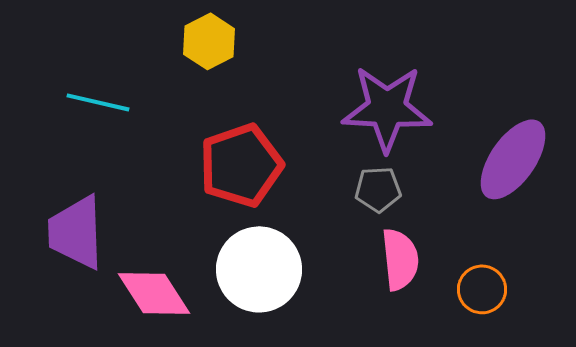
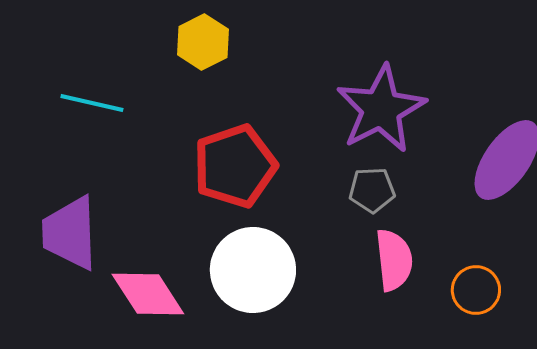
purple star: (387, 108) -> (381, 109), turned -30

